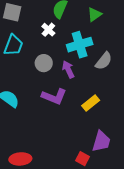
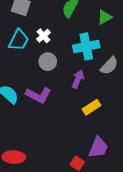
white cross: (48, 30) -> (43, 36), moved
purple arrow: (68, 69) -> (78, 79), moved, turned 42
purple L-shape: (54, 96) -> (38, 95), moved

